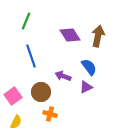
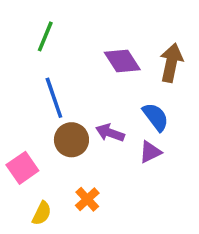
brown circle: (41, 92) -> (71, 140), moved
orange cross: (50, 114) -> (87, 199), turned 32
yellow semicircle: (16, 122) -> (42, 213), moved

